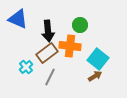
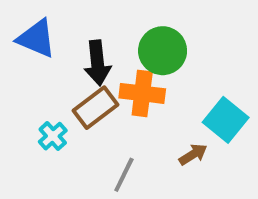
green circle: (80, 25) -> (163, 51), size x1.5
cyan square: (98, 59) -> (226, 120), moved
gray line: (50, 77) -> (124, 175), moved

